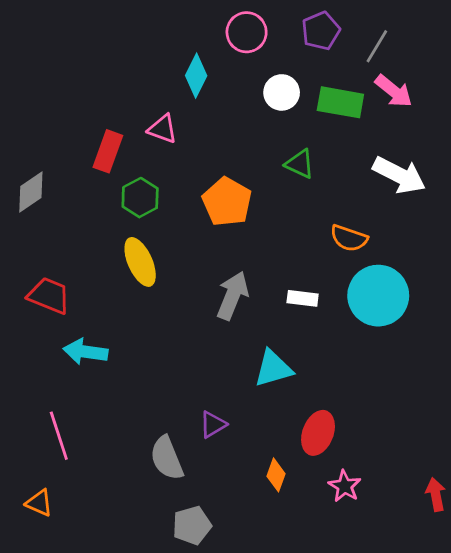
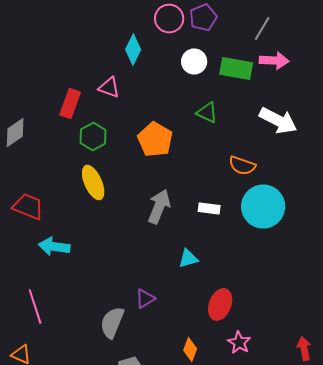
purple pentagon: (321, 31) -> (203, 18), moved
pink arrow: (394, 91) -> (274, 60), turned -36
cyan triangle: (273, 368) -> (188, 258), size x0.7
gray semicircle: (167, 458) -> (112, 322), turned 44
orange diamond: (276, 475) -> (190, 350), moved

